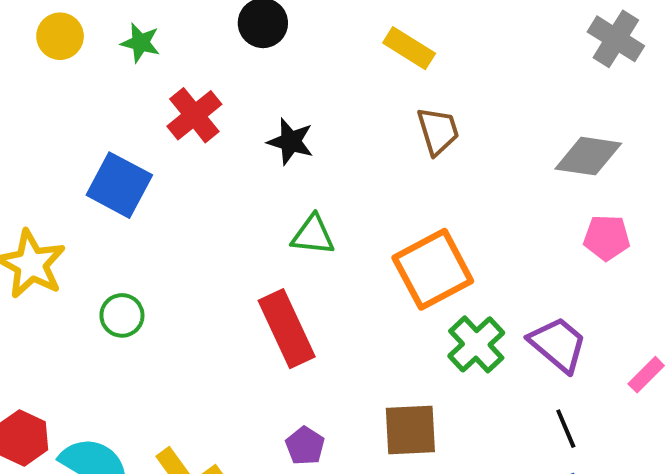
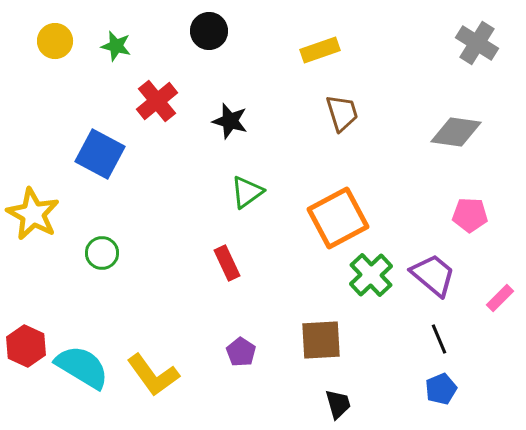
yellow rectangle: (409, 48) -> (320, 50), turned -51
green triangle: (313, 235) -> (247, 192), turned -42
pink pentagon: (607, 238) -> (470, 215), moved
red rectangle: (287, 329) -> (227, 263), size x0.6

